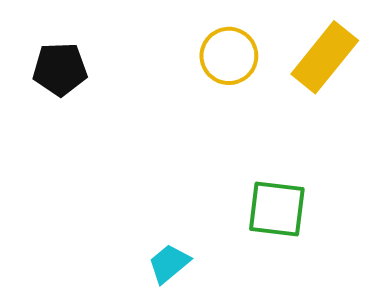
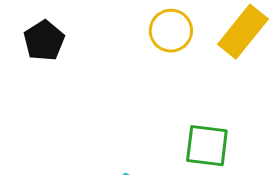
black pentagon: (60, 69) -> (44, 41), turned -30

